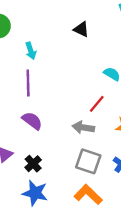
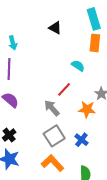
gray arrow: (83, 127) -> (52, 108), turned 36
gray square: (88, 161) -> (54, 136), turned 35

